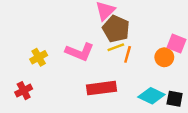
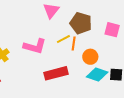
brown pentagon: (116, 29) -> (81, 23), moved
orange circle: (164, 57) -> (90, 57), moved

